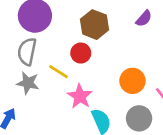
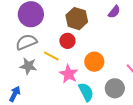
gray semicircle: (27, 52) -> (26, 42), turned 60
orange circle: (132, 81) -> (94, 62), moved

